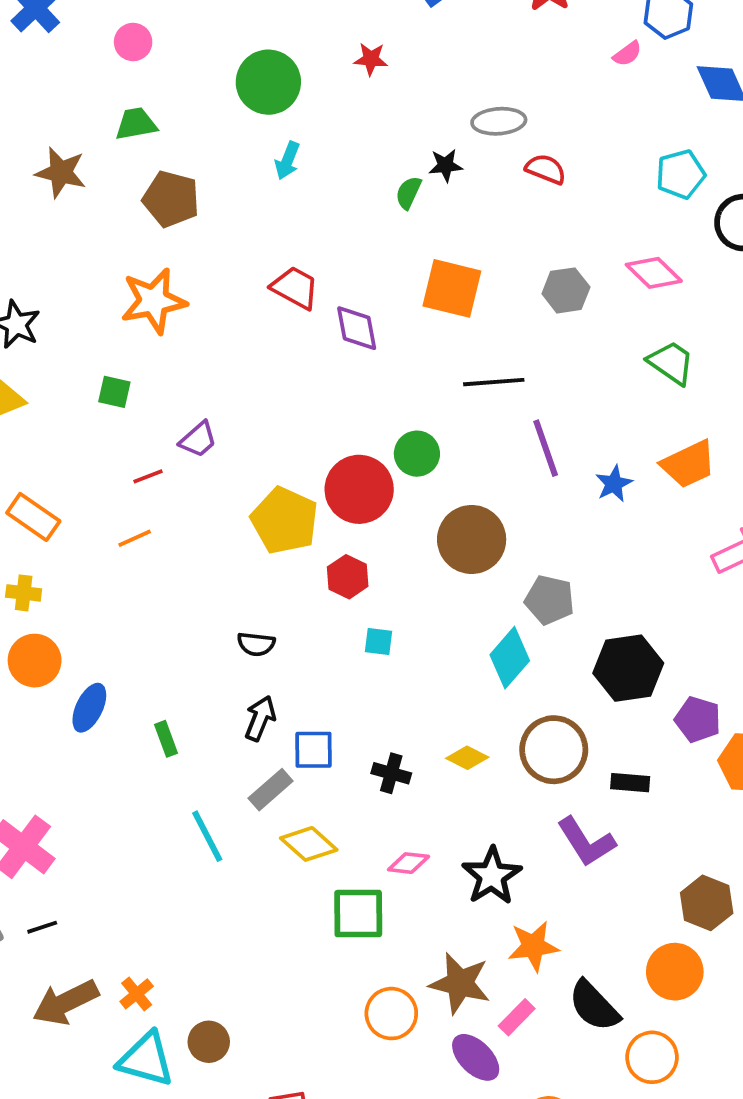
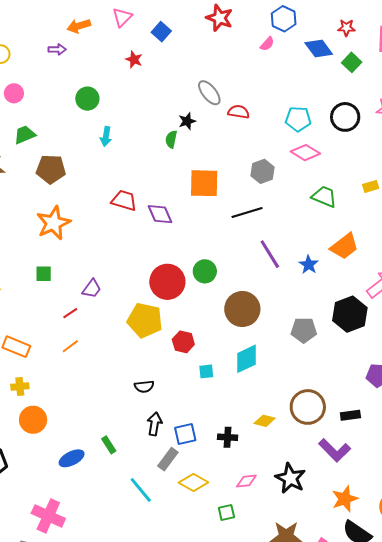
red star: (371, 59) -> (134, 59), moved, turned 30
green circle: (268, 82) -> (87, 99), size x0.7
gray ellipse: (499, 121) -> (209, 93), turned 68
cyan pentagon: (681, 174) -> (298, 119), moved, turned 30
black line: (494, 382) -> (247, 212), moved
red circle: (359, 489) -> (167, 282), moved
gray pentagon: (550, 600) -> (304, 330), moved
cyan diamond: (510, 658) -> (247, 359), moved, turned 36
black hexagon: (628, 668) -> (350, 314), moved
blue ellipse: (89, 708) -> (72, 458), moved, turned 50
green square: (358, 914) -> (226, 512), size x0.6
orange star: (533, 946) -> (345, 499), moved

